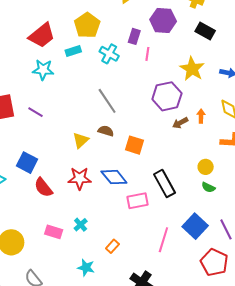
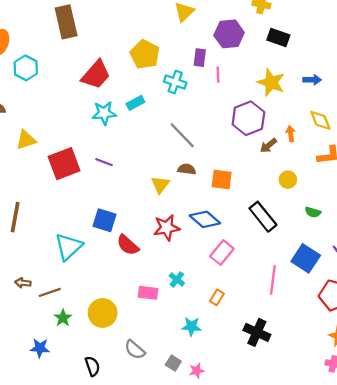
cyan rectangle: (73, 51) -> (135, 103), moved
yellow circle: (206, 167) -> (288, 180), moved
pink rectangle: (137, 201) -> (222, 253), moved, turned -30

